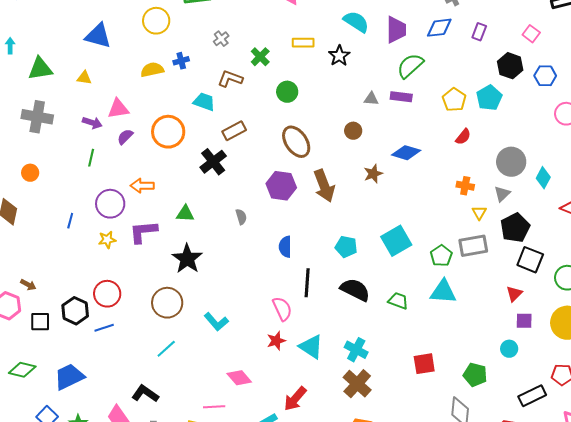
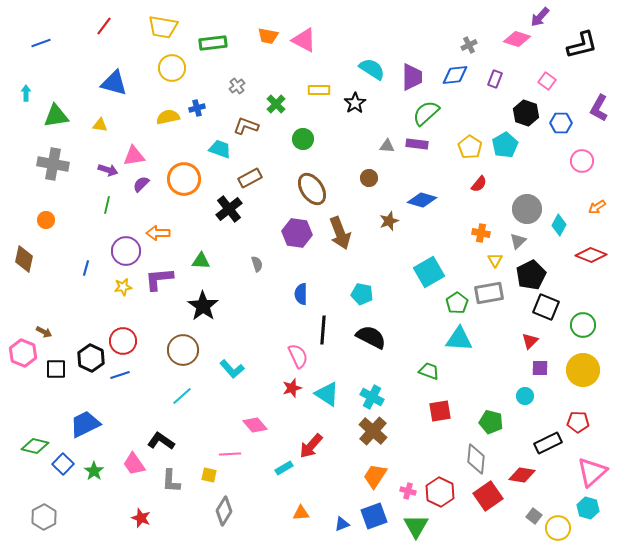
cyan square: (396, 241) -> (429, 272), moved
green trapezoid: (398, 301) -> (429, 371), moved
green diamond: (22, 370) -> (35, 446), moved

